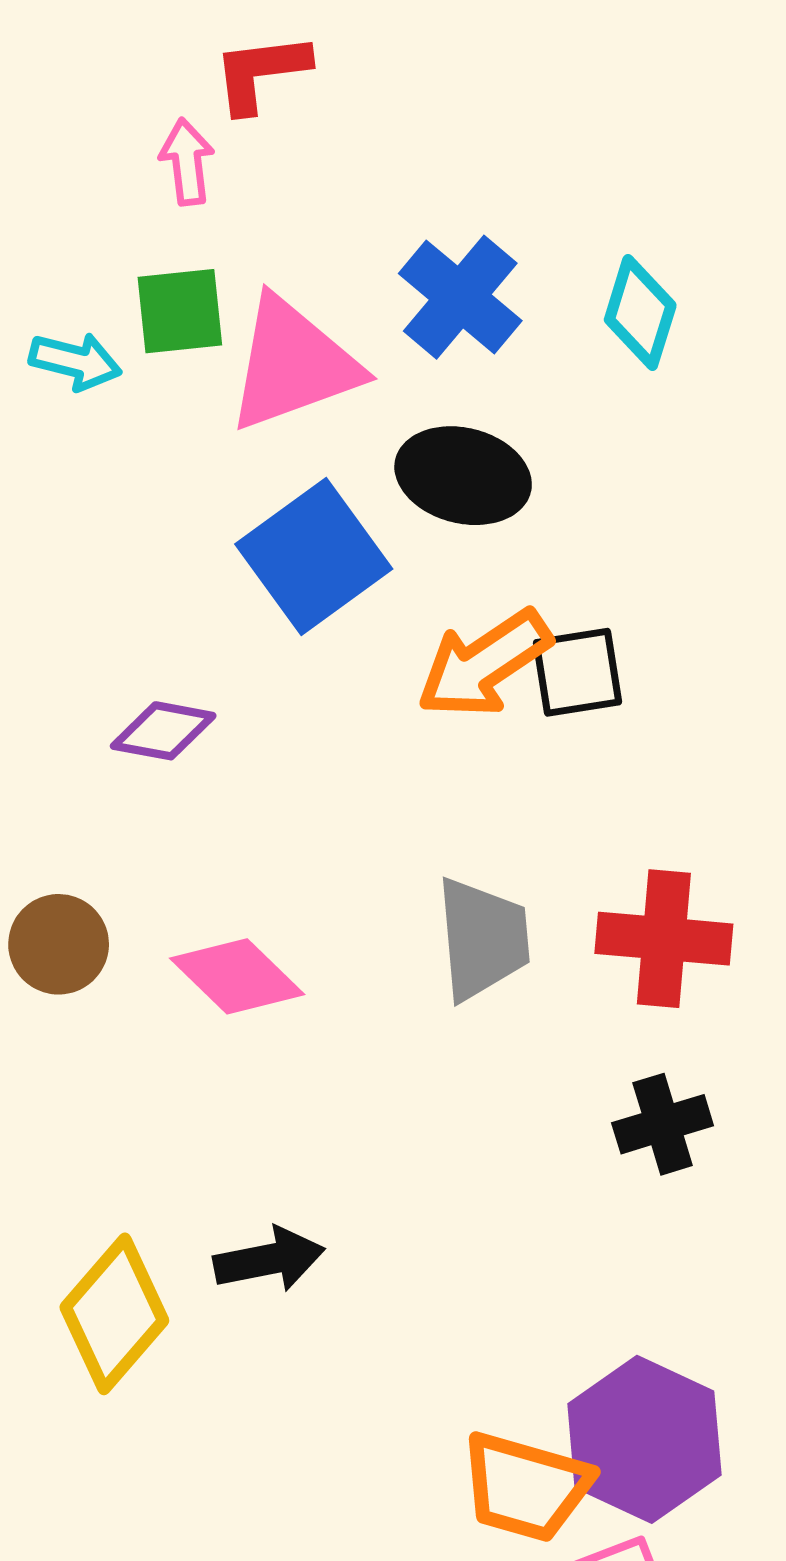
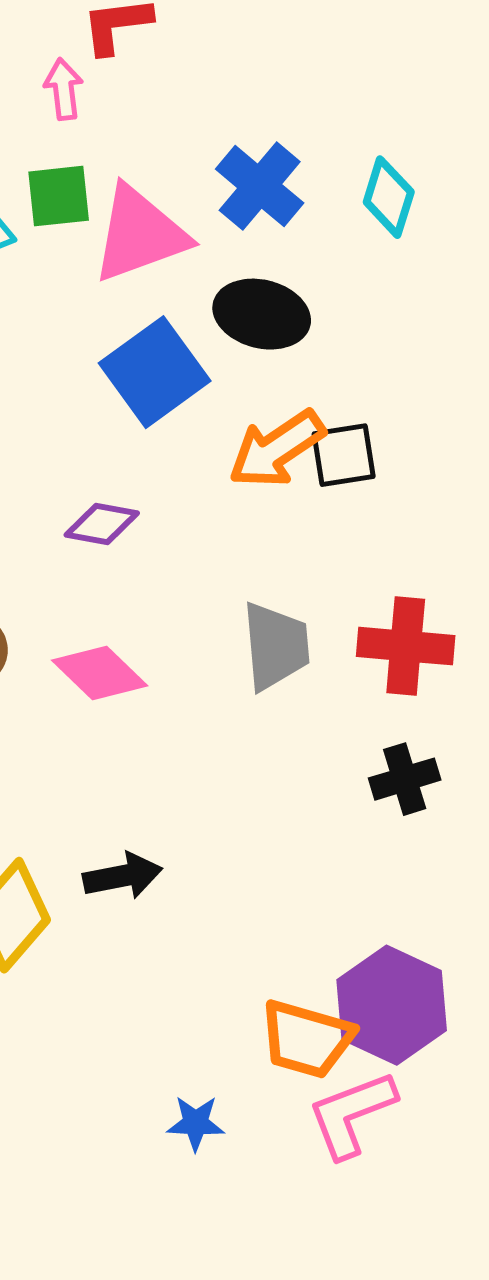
purple diamond: (163, 731) -> (102, 524), moved

